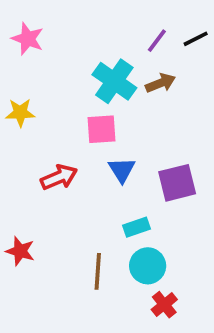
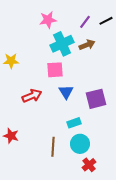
pink star: (28, 39) -> (48, 20), moved, turned -30
cyan cross: (114, 81) -> (62, 44), turned 30

